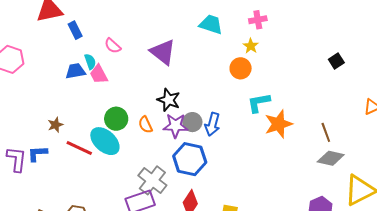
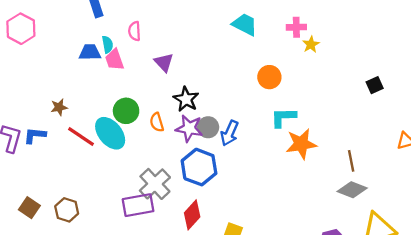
pink semicircle: (113, 46) -> (134, 31), turned 36
yellow star: (251, 46) -> (311, 44), moved
purple triangle: (163, 52) -> (164, 62), moved, size x0.7

